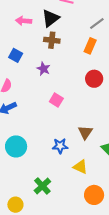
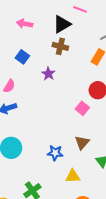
pink arrow: (24, 21) -> (25, 24), moved
pink square: (56, 100) -> (82, 108), moved
yellow triangle: (80, 167) -> (73, 176), turned -35

